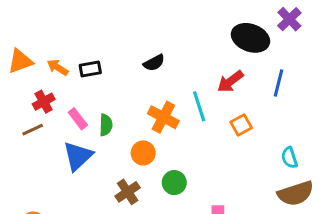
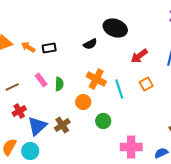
black ellipse: (250, 38) -> (115, 28), moved
red cross: (44, 102) -> (19, 111), moved
cyan line: (199, 106) -> (119, 89), moved
blue triangle: (78, 156) -> (37, 126), moved
brown cross: (128, 192) -> (62, 125), moved

